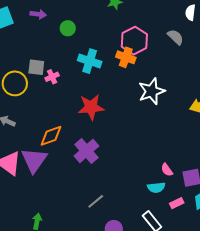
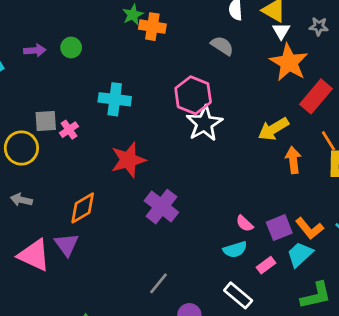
green circle: (68, 28) -> (71, 47), moved
pink hexagon: (134, 41) -> (193, 95), moved
orange cross: (126, 57) -> (152, 27), moved
purple cross: (86, 151) -> (161, 207), moved
purple triangle: (34, 160) -> (67, 245), size x0.7

